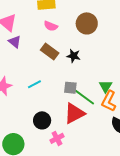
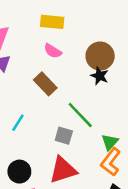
black star: (74, 56) -> (100, 76), moved
cyan line: (34, 84) -> (18, 123), turned -40
green line: (84, 97) -> (80, 115), moved

